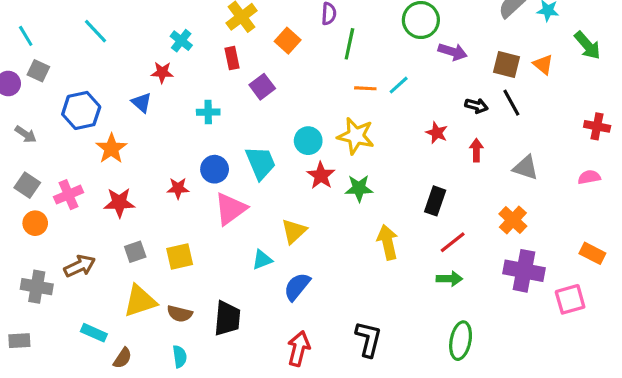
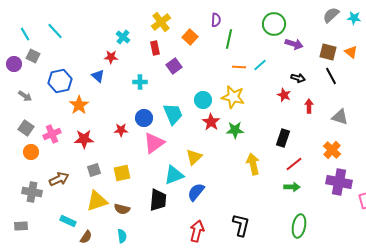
cyan line: (95, 31) -> (55, 31), moved
black arrow: (476, 106) -> (298, 78), moved
cyan triangle: (262, 260) -> (174, 175), size x1.5
black trapezoid: (227, 318) -> (158, 200), moved

